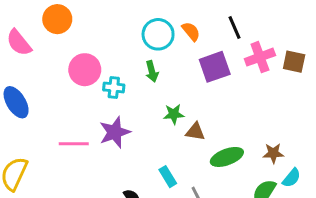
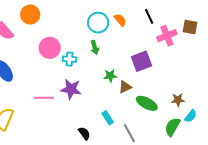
brown square: (294, 62) -> (190, 27), moved
purple square: (215, 67) -> (141, 61), moved
purple star: (115, 132) -> (71, 89), turned 30
brown triangle: (195, 132) -> (125, 87), turned -32
green ellipse: (227, 157) -> (147, 103), turned 50

